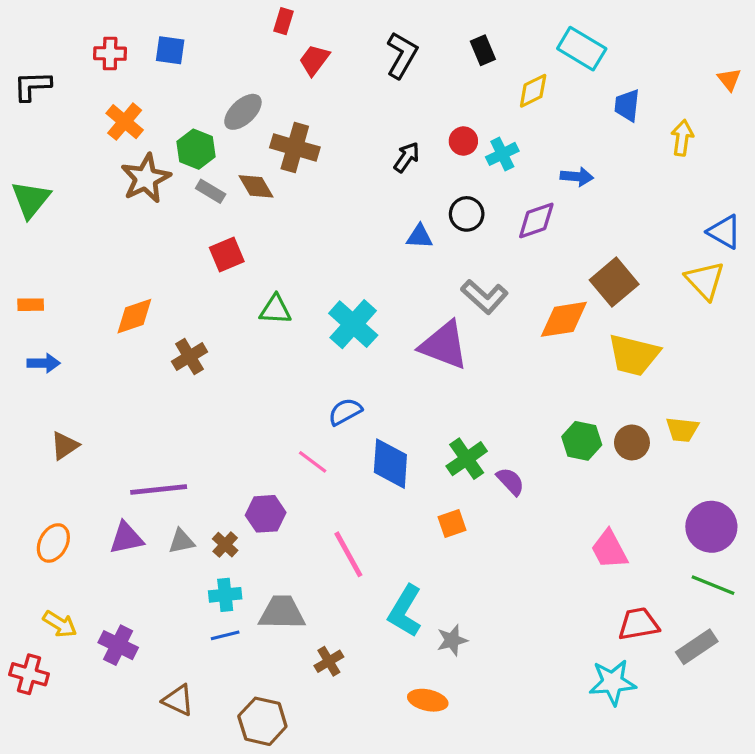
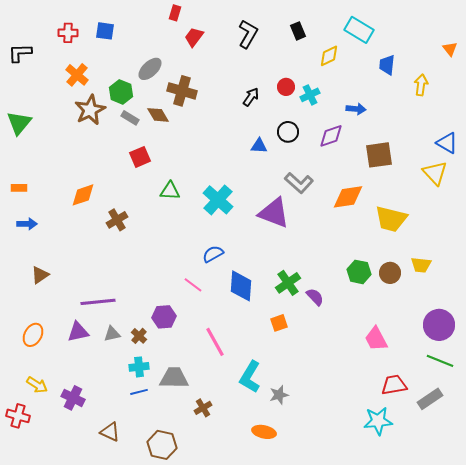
brown square: (614, 282) -> (379, 155), moved, turned 32

